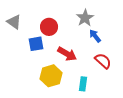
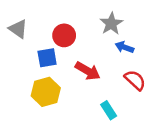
blue arrow: (95, 36) -> (124, 47), turned -32
yellow hexagon: (51, 76) -> (46, 92), moved
cyan rectangle: (83, 84) -> (109, 110), turned -40

